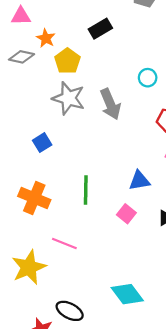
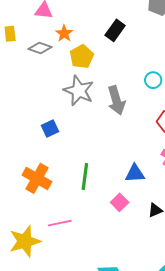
black rectangle: (100, 29) -> (115, 30), turned -30
pink line: (64, 243) -> (60, 223), turned -40

